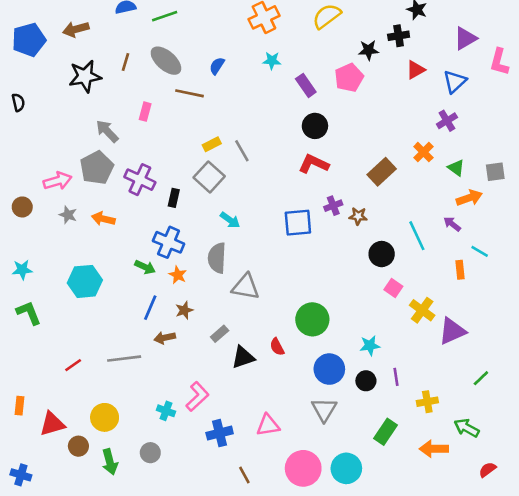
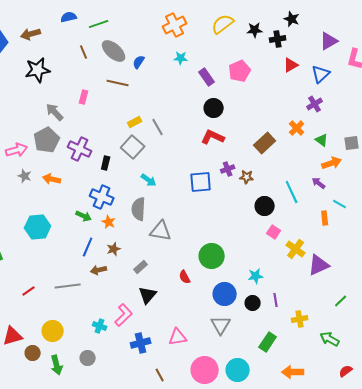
black star: (369, 50) -> (255, 30), moved
gray ellipse: (166, 61) -> (114, 51), moved
brown line: (125, 62) -> (84, 52), moved, turned -40
black triangle: (243, 357) -> (148, 295), moved, turned -30
orange arrow: (434, 449) -> (293, 372), moved

